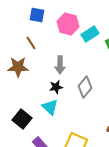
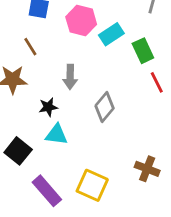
black star: (56, 87) -> (48, 107), moved
cyan triangle: (50, 107) -> (56, 134), turned -36

